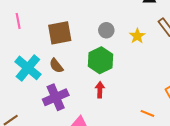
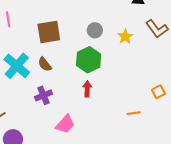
purple cross: (56, 97) -> (43, 95), size x0.7
orange line: (147, 113) -> (134, 113), turned -32

